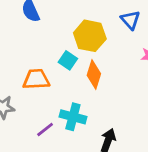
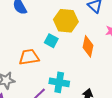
orange diamond: (94, 74) -> (88, 46), moved

